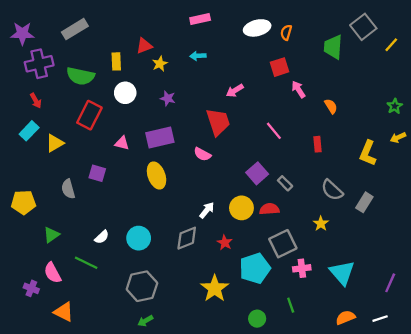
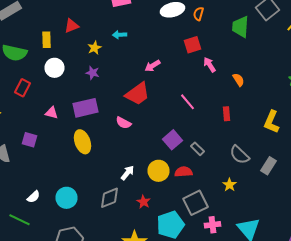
yellow star: (160, 64) -> (94, 48), moved
red rectangle: (89, 115) -> (22, 88), size x0.7
red trapezoid: (218, 122) -> (138, 94), turned 72

